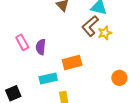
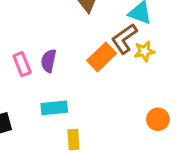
pink rectangle: (22, 42) -> (22, 64), moved
orange rectangle: (72, 63) -> (102, 57), moved, turned -36

